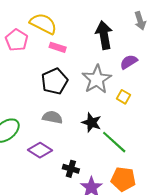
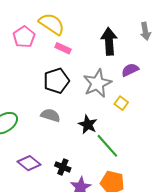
purple diamond: (40, 150) -> (29, 163), moved

